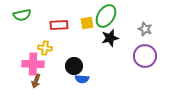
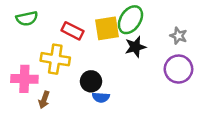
yellow square: (87, 23) -> (107, 28), size x1.5
red rectangle: (59, 25) -> (72, 31), turned 30
yellow cross: (45, 48) -> (55, 59), size x1.6
pink cross: (33, 64) -> (24, 79), moved

